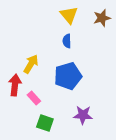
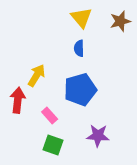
pink rectangle: (34, 98) -> (50, 116), moved

